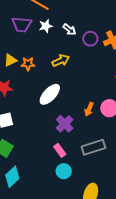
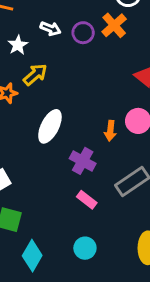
white star: (46, 26) -> (18, 45), moved
yellow arrow: (61, 61) -> (35, 75), moved
cyan circle: (64, 171) -> (85, 248), moved

